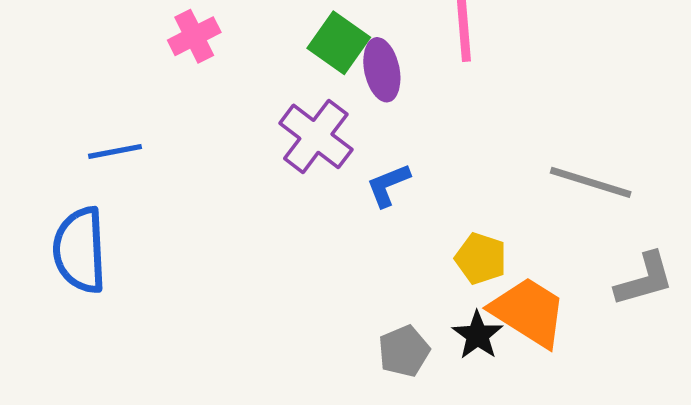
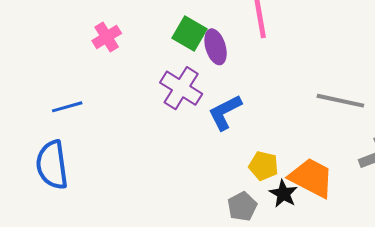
blue L-shape: (388, 185) -> (225, 112), size x1.4
yellow pentagon: (481, 259) -> (264, 166), moved

